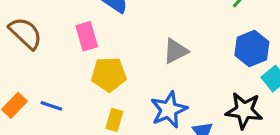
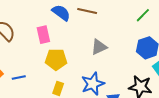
blue line: (51, 106) -> (19, 77), turned -32

